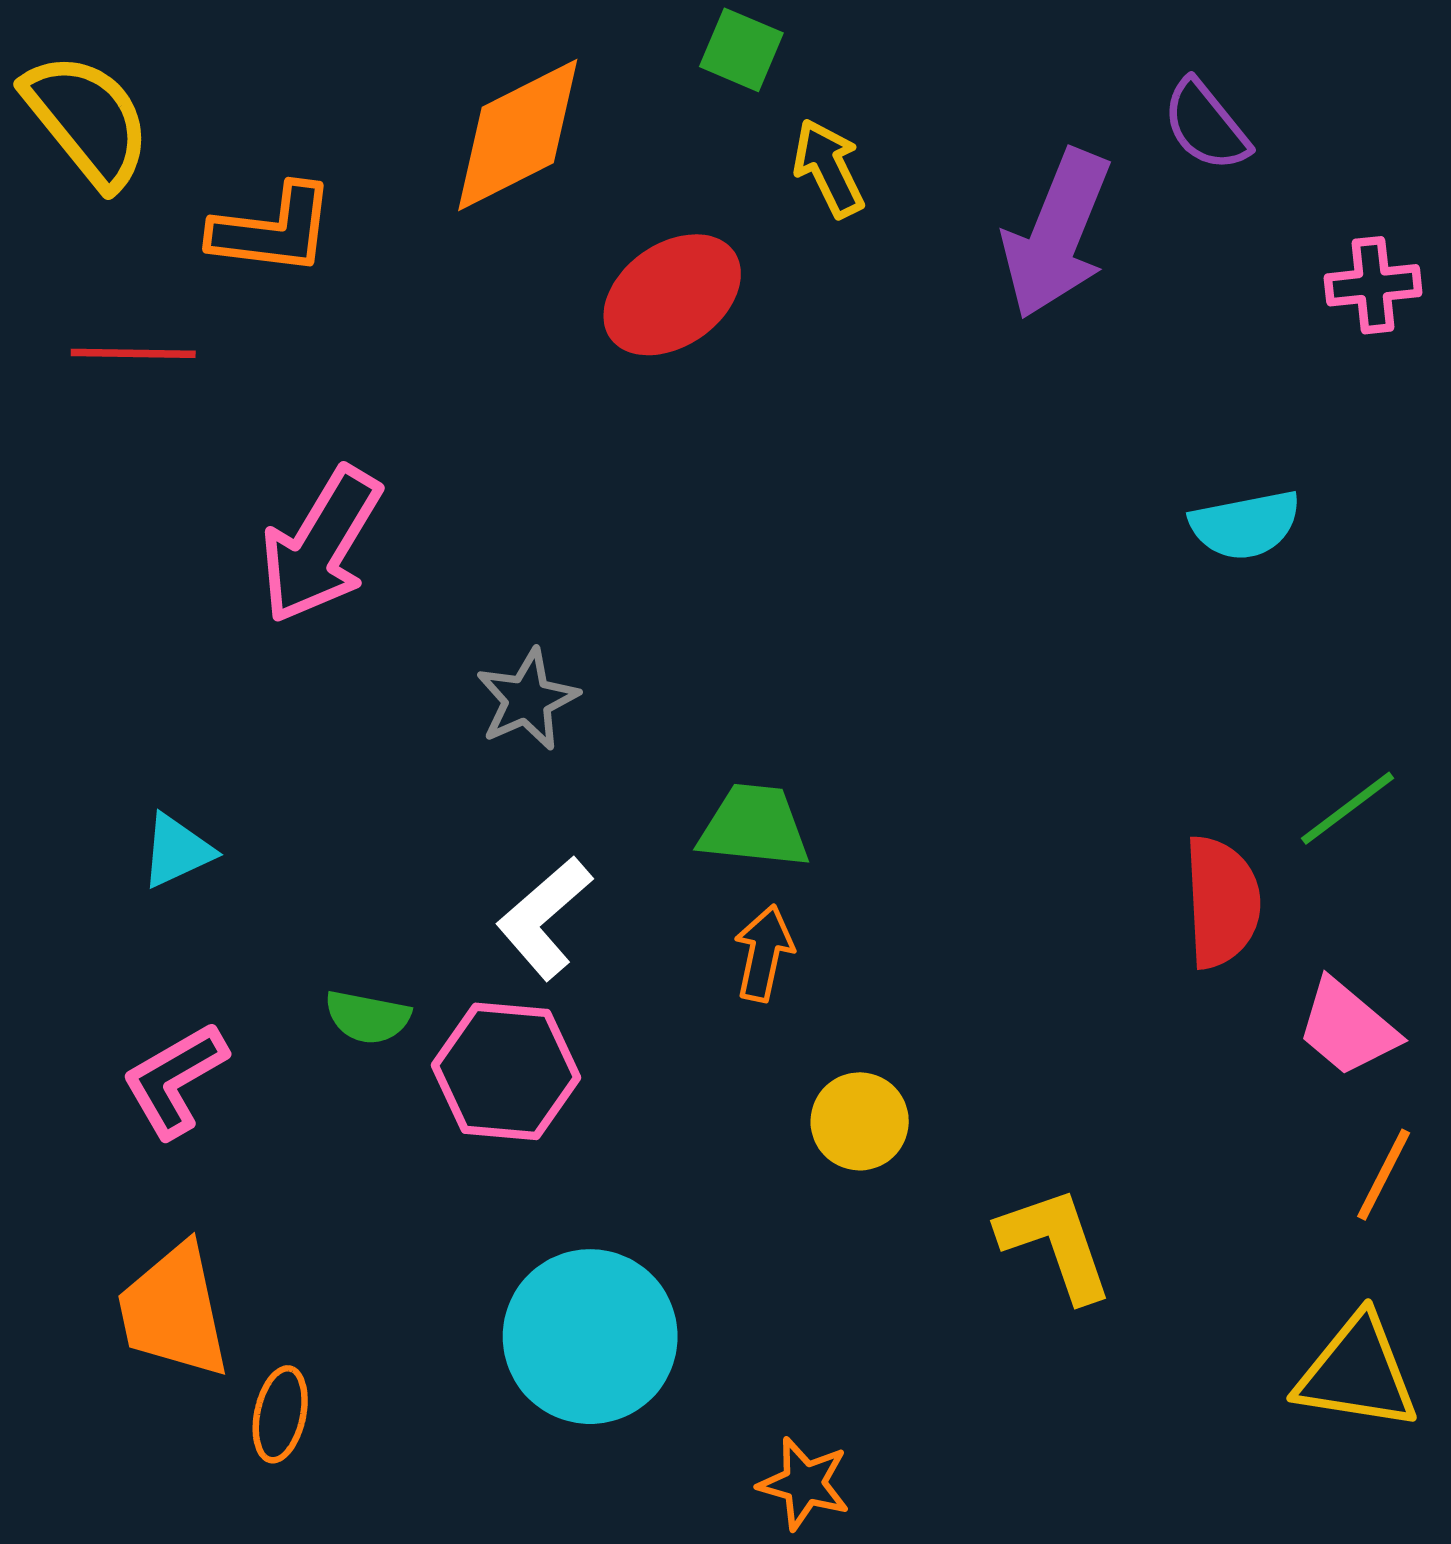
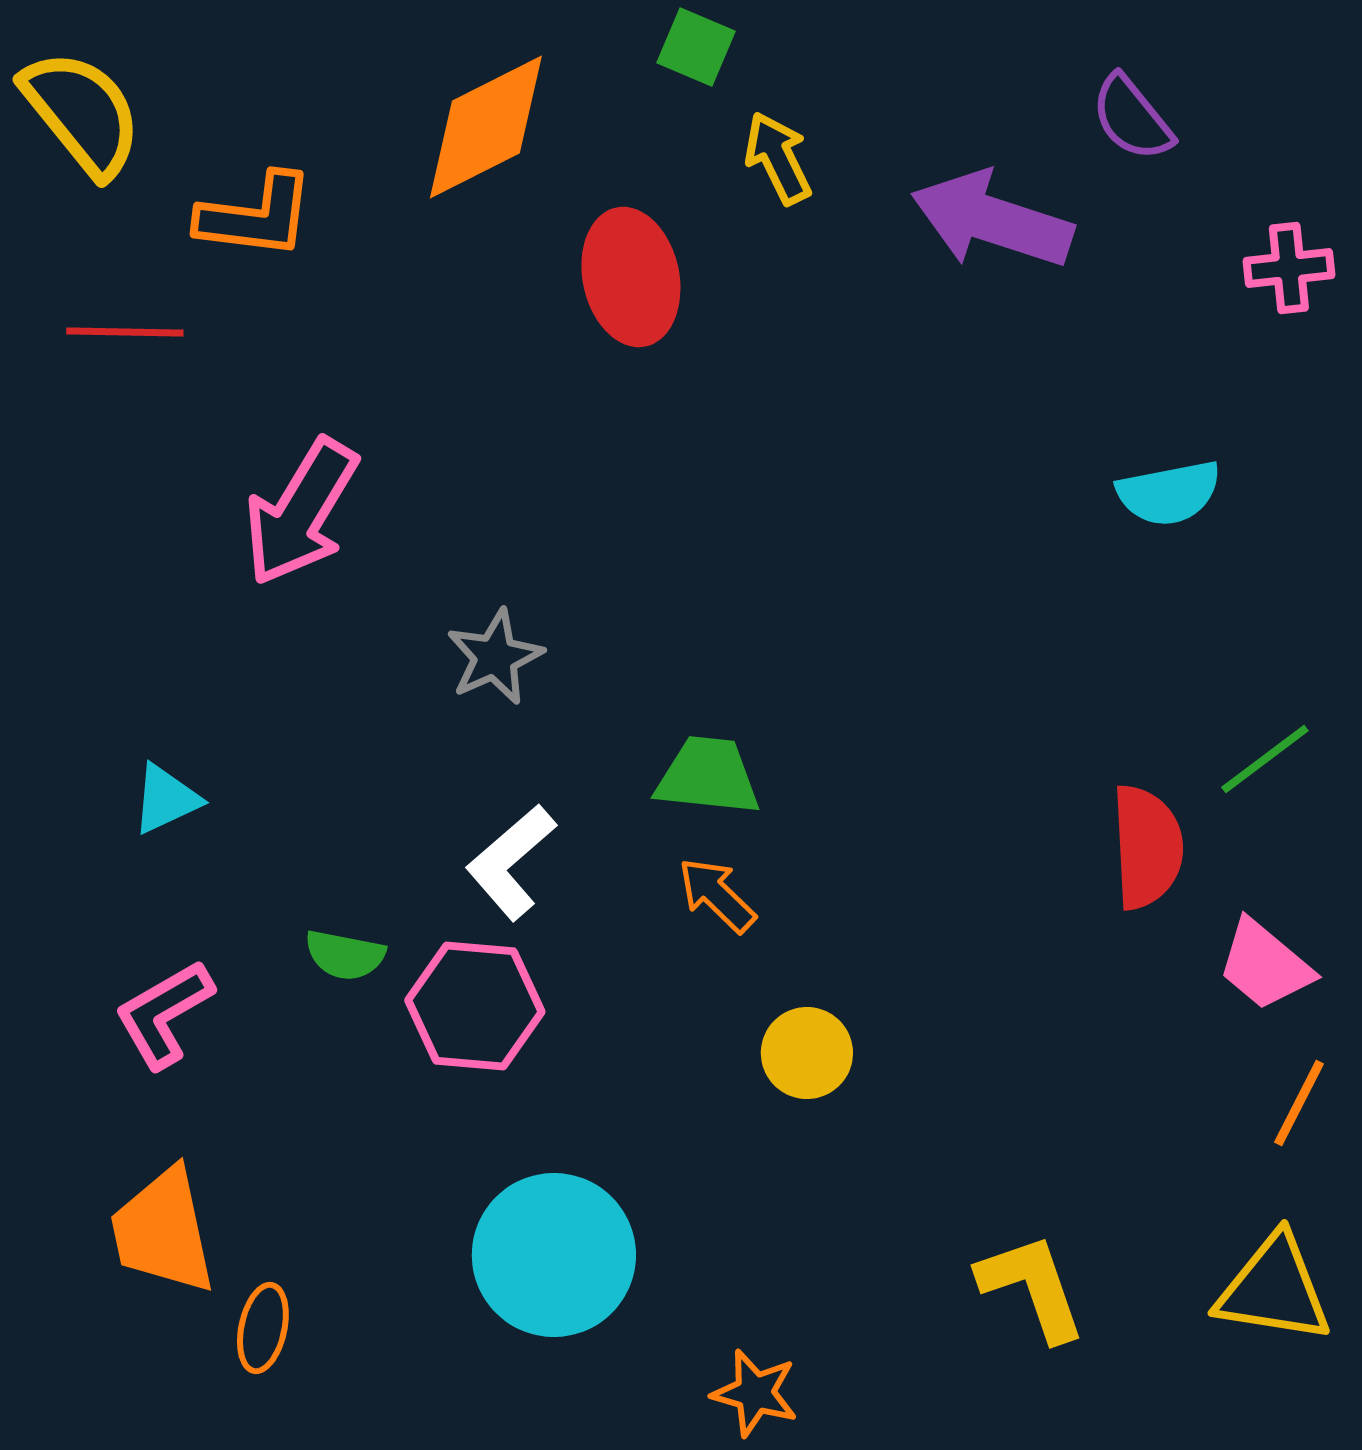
purple arrow: (1057, 234) -> (992, 220), turned 86
red ellipse: (672, 295) -> (631, 277), turned -67
orange arrow: (764, 953) -> (717, 895), turned -58
yellow L-shape: (1056, 1244) -> (1032, 1287), moved

